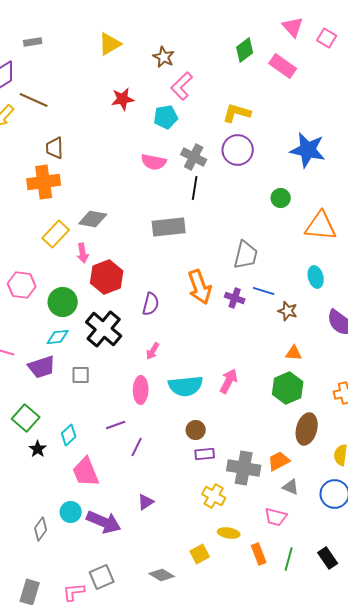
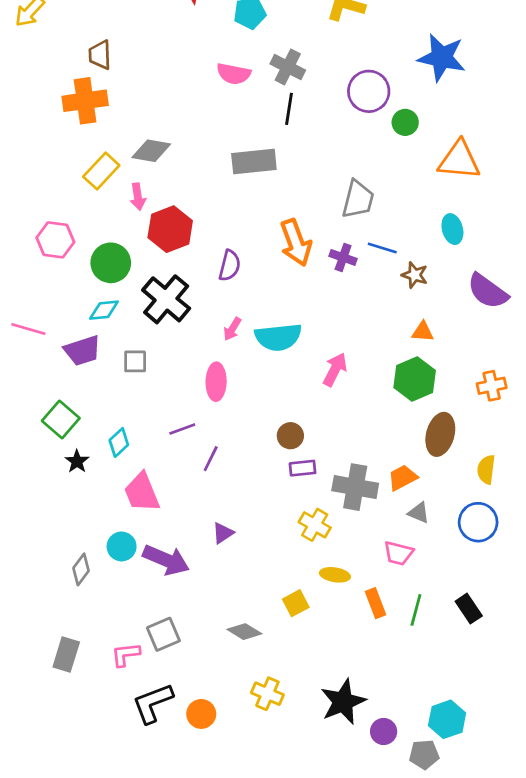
purple circle: (238, 150) -> (369, 91), moved
cyan semicircle: (186, 386) -> (278, 337), moved

